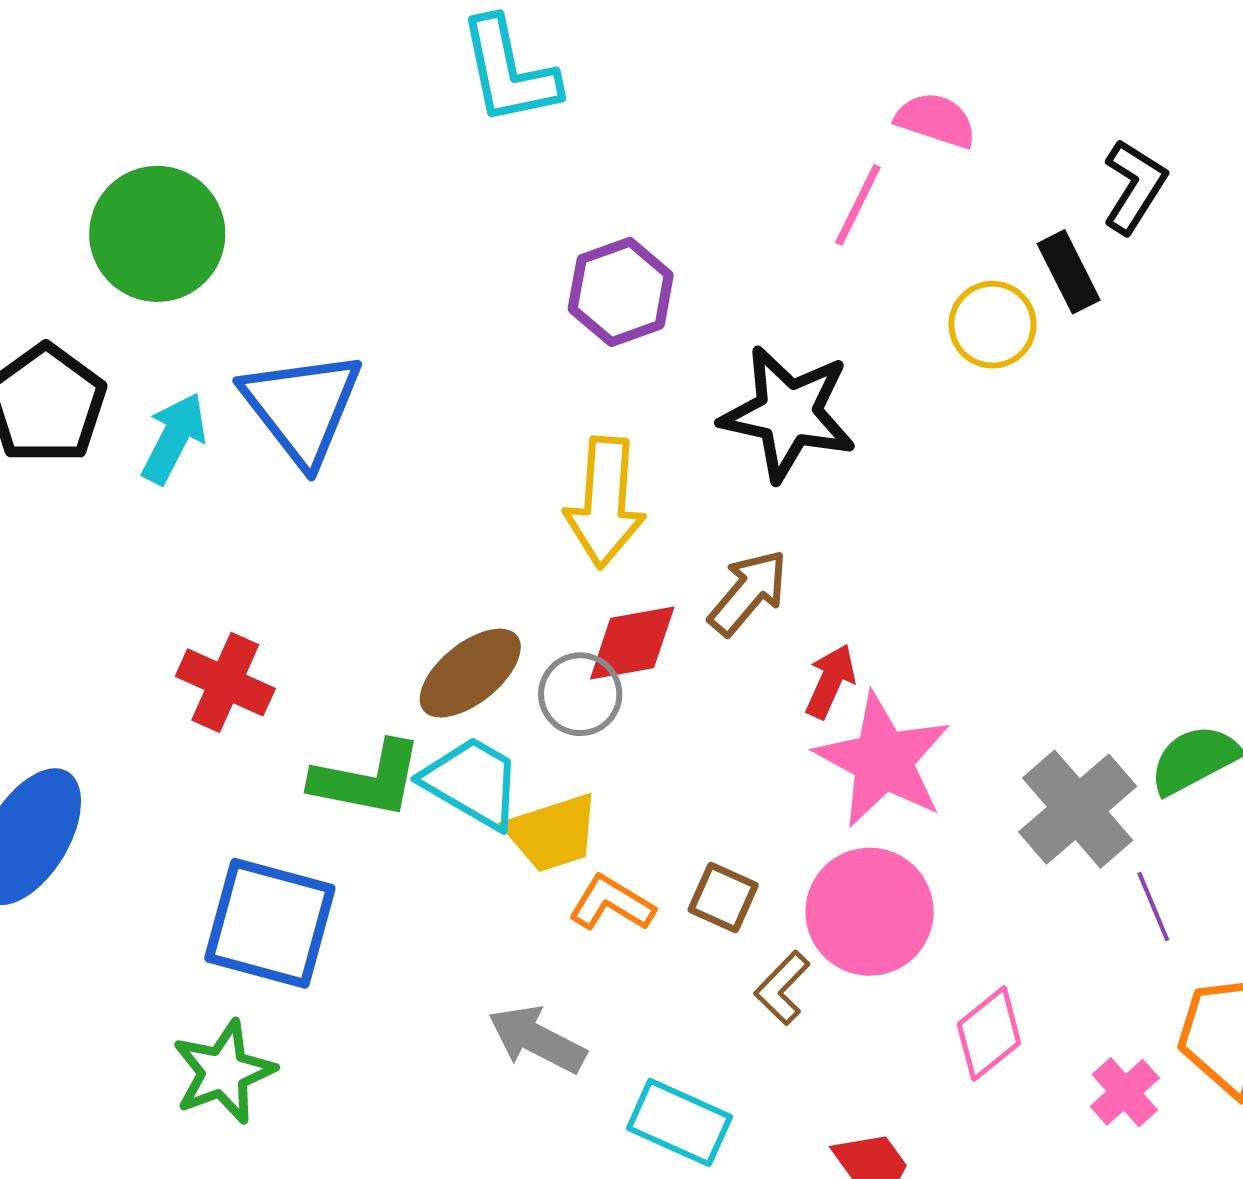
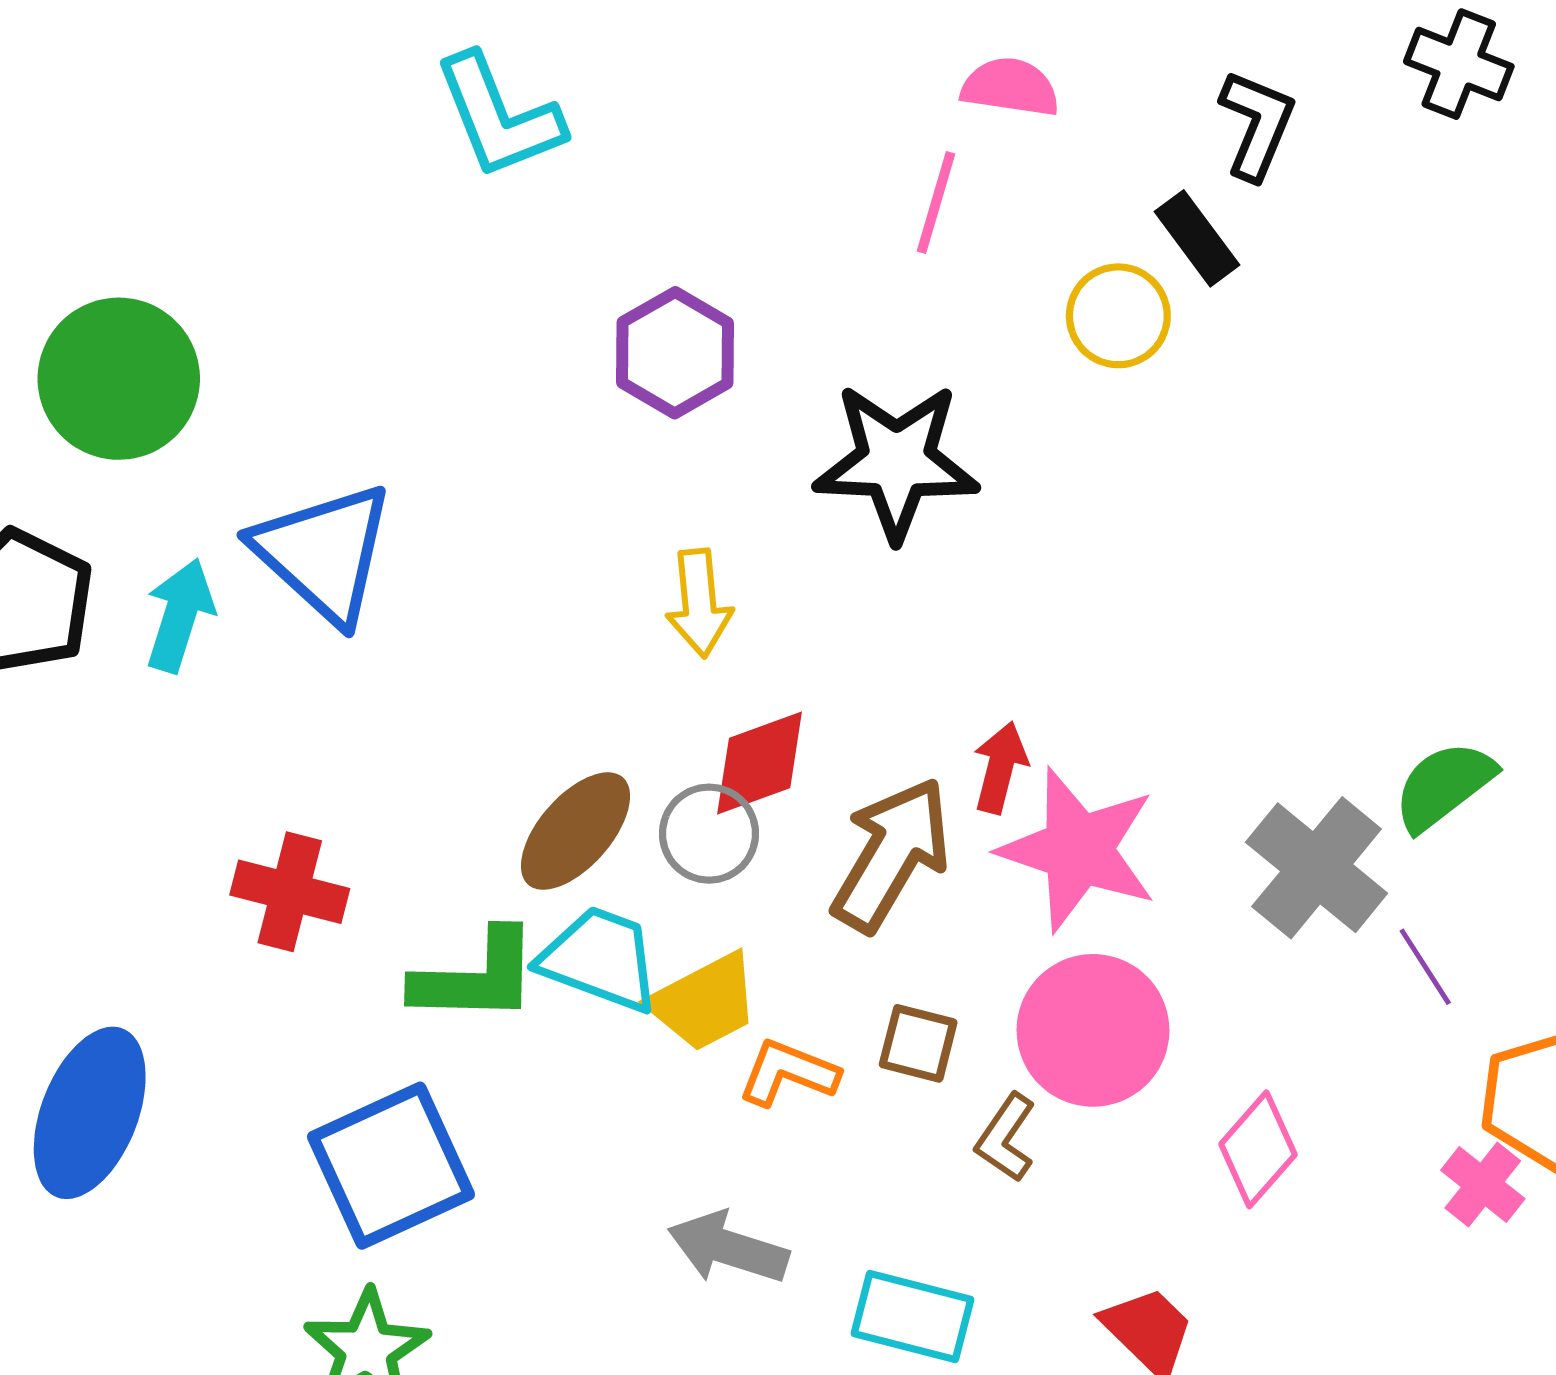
yellow arrow: (605, 502) -> (699, 603), size x0.7
brown arrow: (748, 592) -> (891, 855), moved, size x1.4
blue square: (270, 923) -> (391, 1166), turned -30
pink cross: (1125, 1092) -> (1483, 1184), moved

